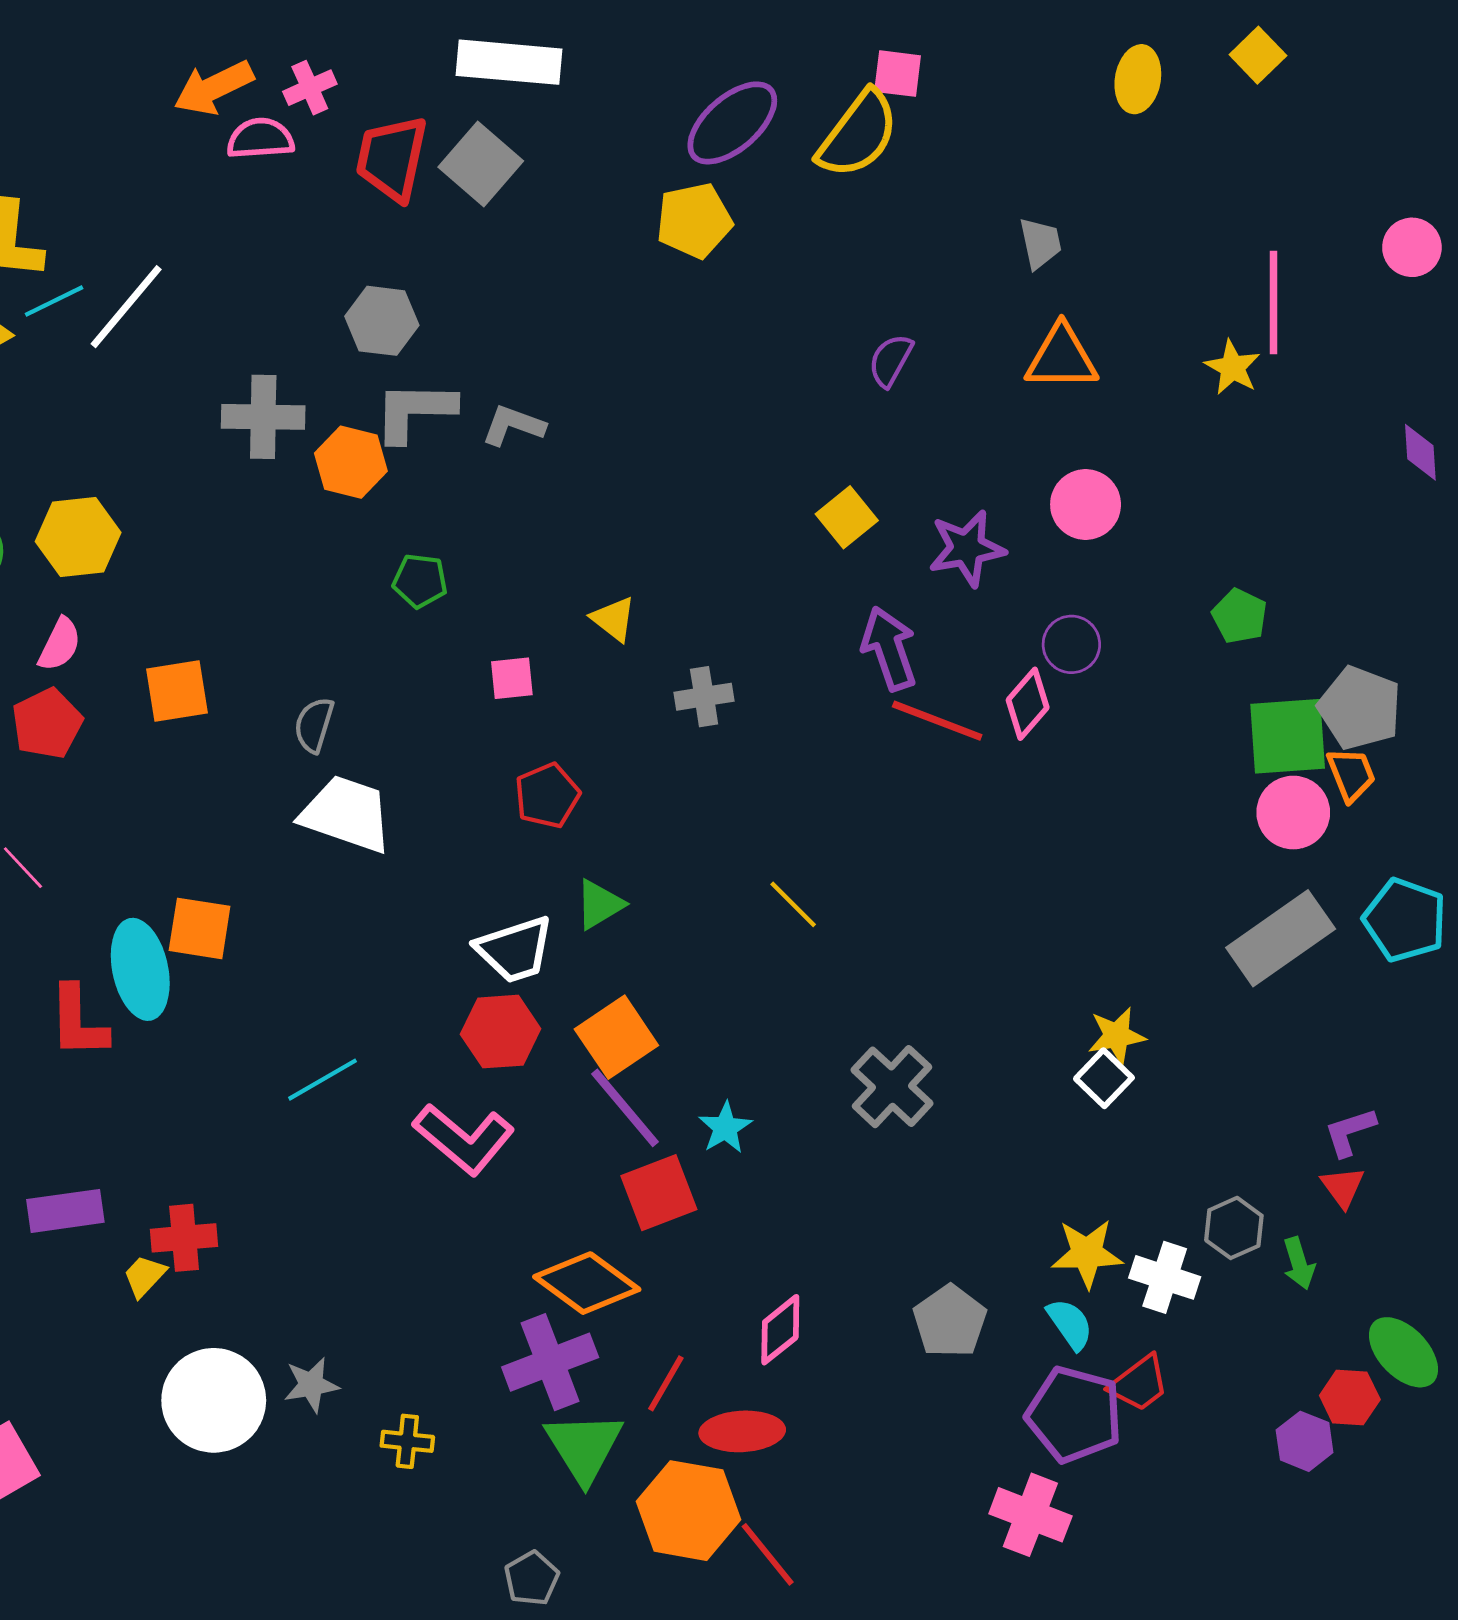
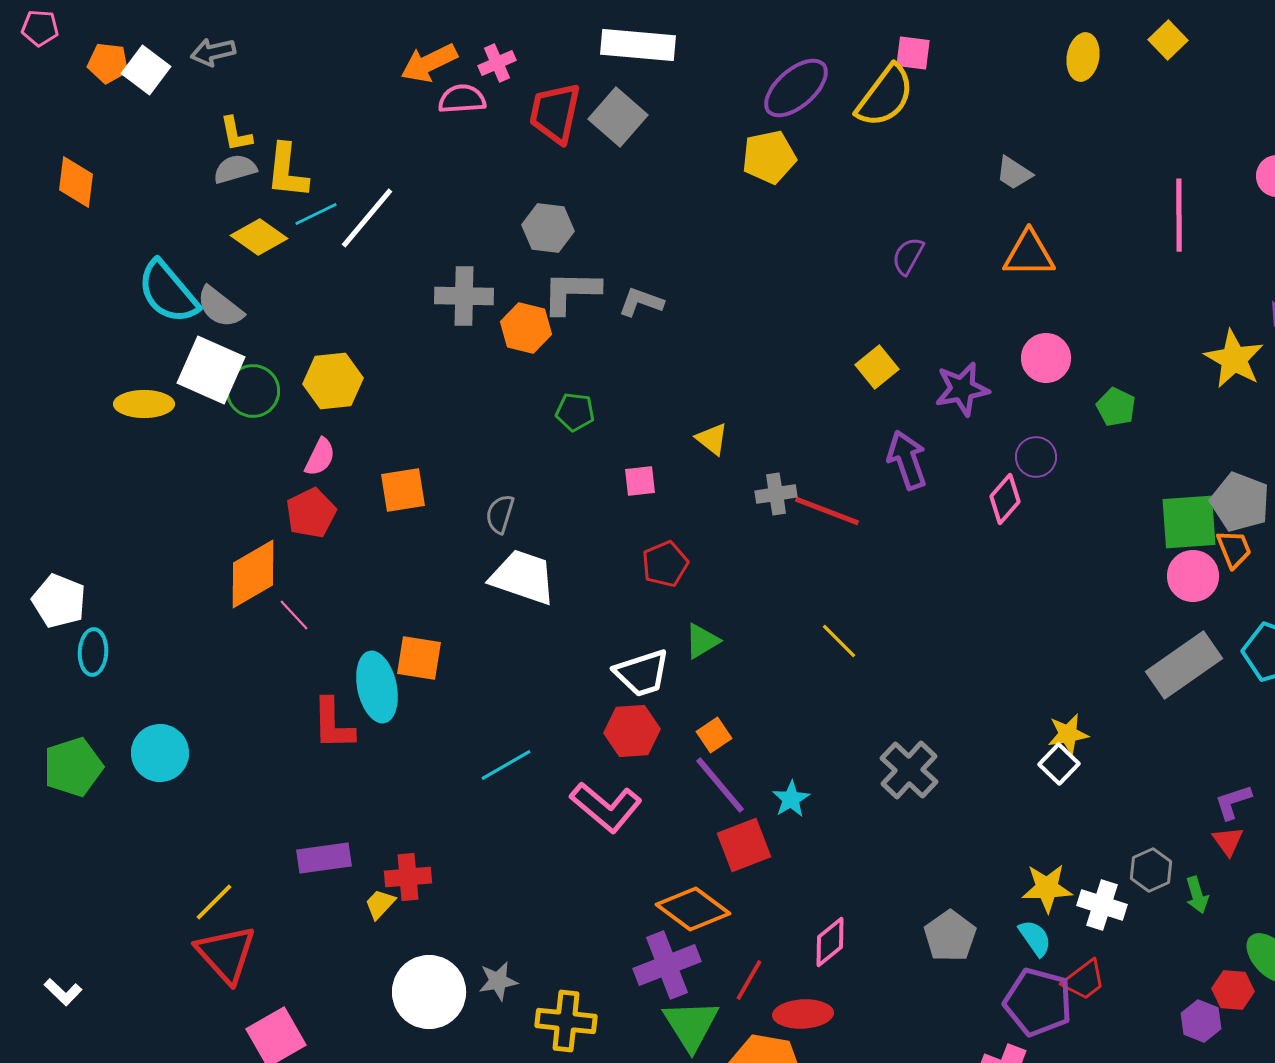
gray trapezoid: (1040, 243) -> (1014, 173), turned 135
yellow star: (1232, 367) -> (1234, 359), moved, size x1.5
green pentagon: (1240, 616) -> (1116, 407), moved
red line: (937, 721) -> (827, 511), moved
orange square: (616, 1037) -> (714, 735), size x0.6
yellow cross: (407, 1441) -> (566, 1021), size x1.6

